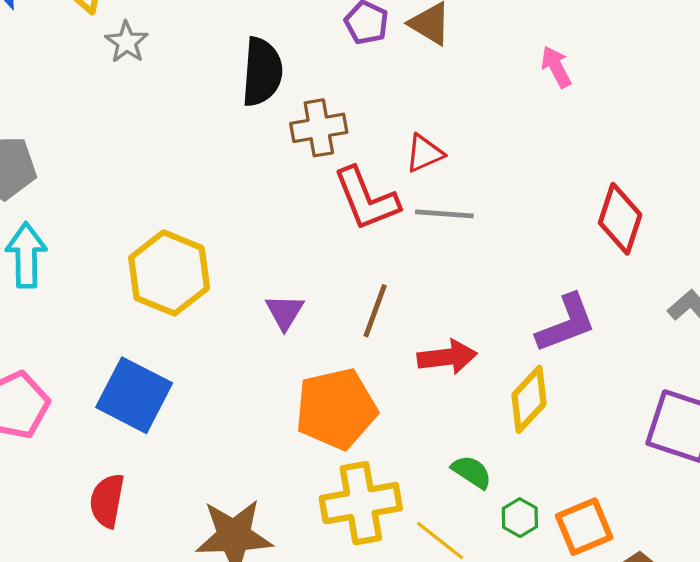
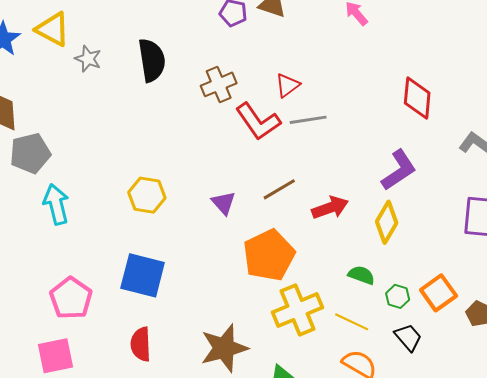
black semicircle: (262, 72) -> (152, 60), moved
yellow hexagon: (169, 273) -> (147, 195), size x0.7
brown line: (375, 311) -> (279, 189), turned 52

